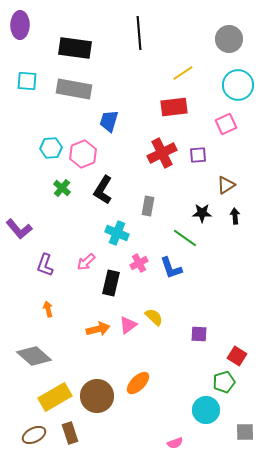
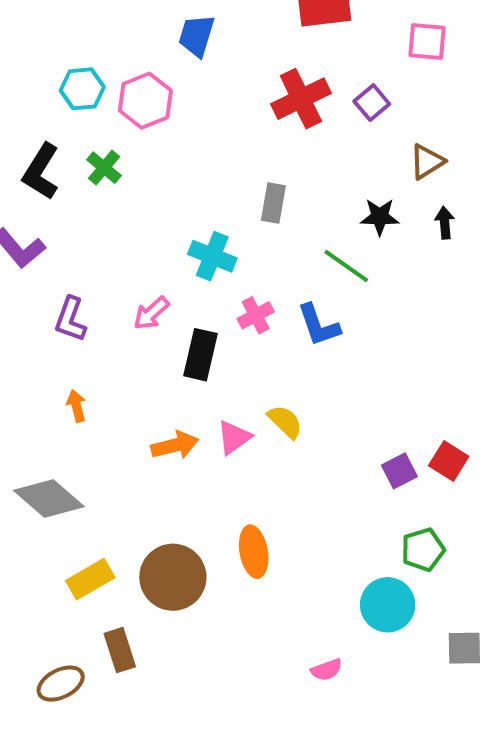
pink square: (226, 124) -> (427, 42), turned 30
purple square: (198, 155) -> (372, 103), turned -36
black L-shape: (103, 190) -> (41, 171), moved
purple square: (199, 334) -> (399, 471), moved, turned -30
red square: (237, 356) -> (449, 461), moved
orange ellipse: (138, 383) -> (254, 552), turned -55
yellow rectangle: (55, 397) -> (90, 579), size x0.7
brown ellipse: (34, 435) -> (61, 684), moved

